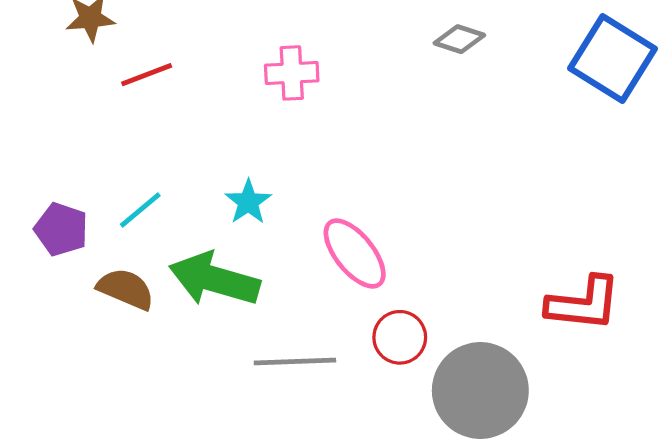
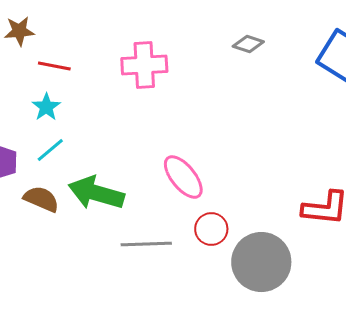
pink cross: (292, 73) -> (144, 65), size x1.4
red line: (147, 75) -> (54, 66), turned 32
cyan star: (248, 202) -> (46, 107), moved

